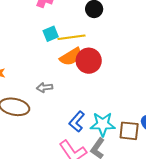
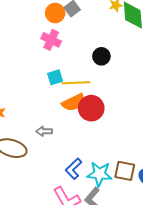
brown square: (129, 131) -> (125, 171), moved

